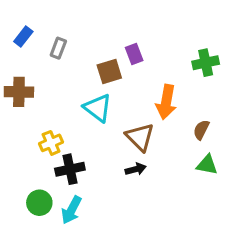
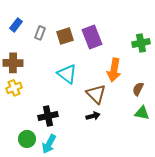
purple rectangle: (134, 54) -> (92, 37), size x1.6
brown square: (109, 71) -> (65, 36), moved
yellow cross: (51, 143) -> (14, 88), moved

